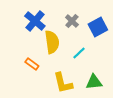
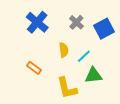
yellow semicircle: (52, 42) -> (64, 50), moved, size x0.6
green triangle: (94, 82) -> (93, 75), moved

